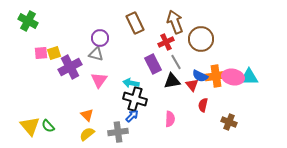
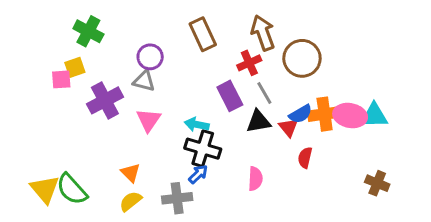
green cross: (28, 21) -> (88, 31), moved
yellow square: (54, 53) -> (75, 67), moved
blue semicircle: (200, 76) -> (300, 114), turned -56
brown cross: (229, 122) -> (377, 183), moved
green semicircle: (48, 126) -> (72, 189), size x1.6

